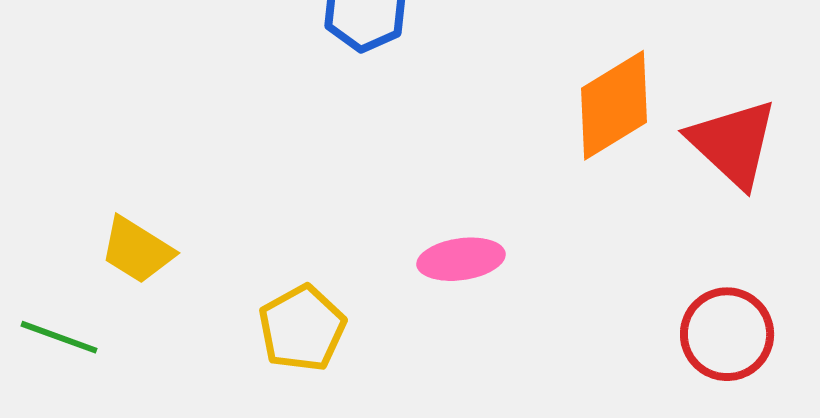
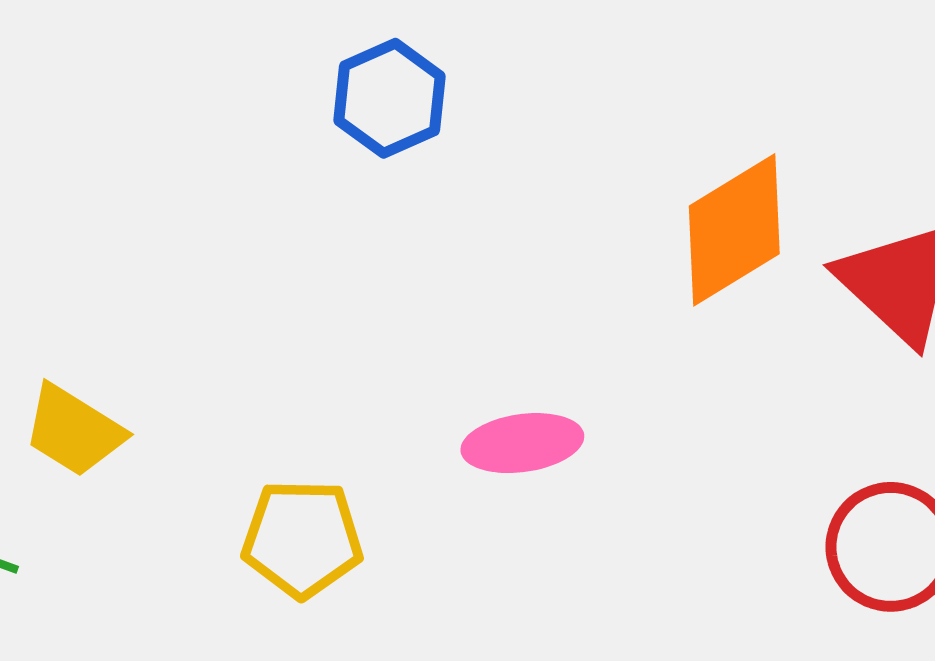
yellow pentagon: (302, 328) -> (302, 539), turned 30

